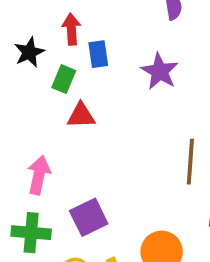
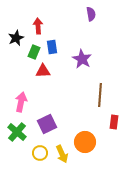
blue rectangle: (98, 54) -> (52, 47), moved
purple star: (160, 71) -> (82, 59), moved
green cross: (31, 233) -> (17, 132), turned 36

